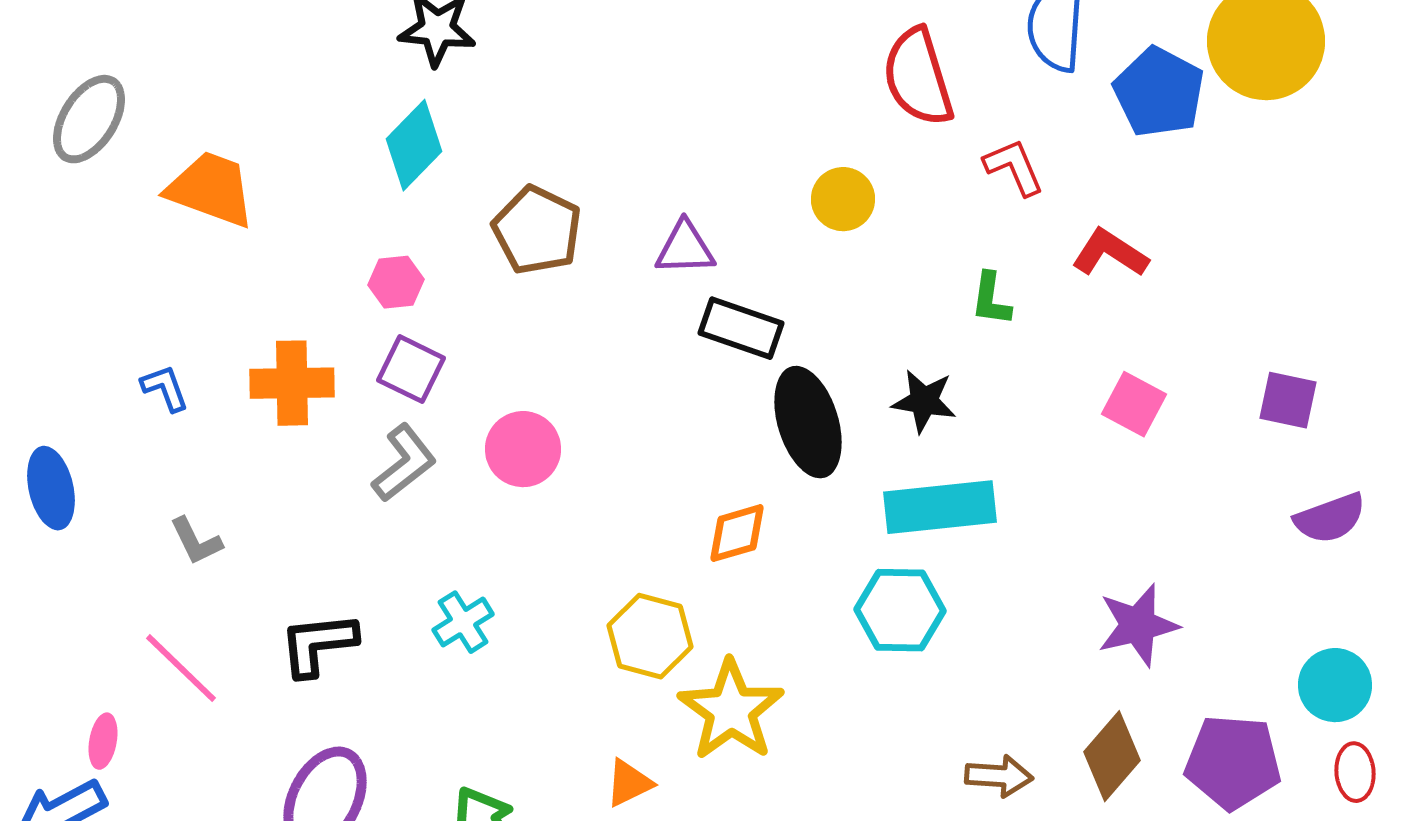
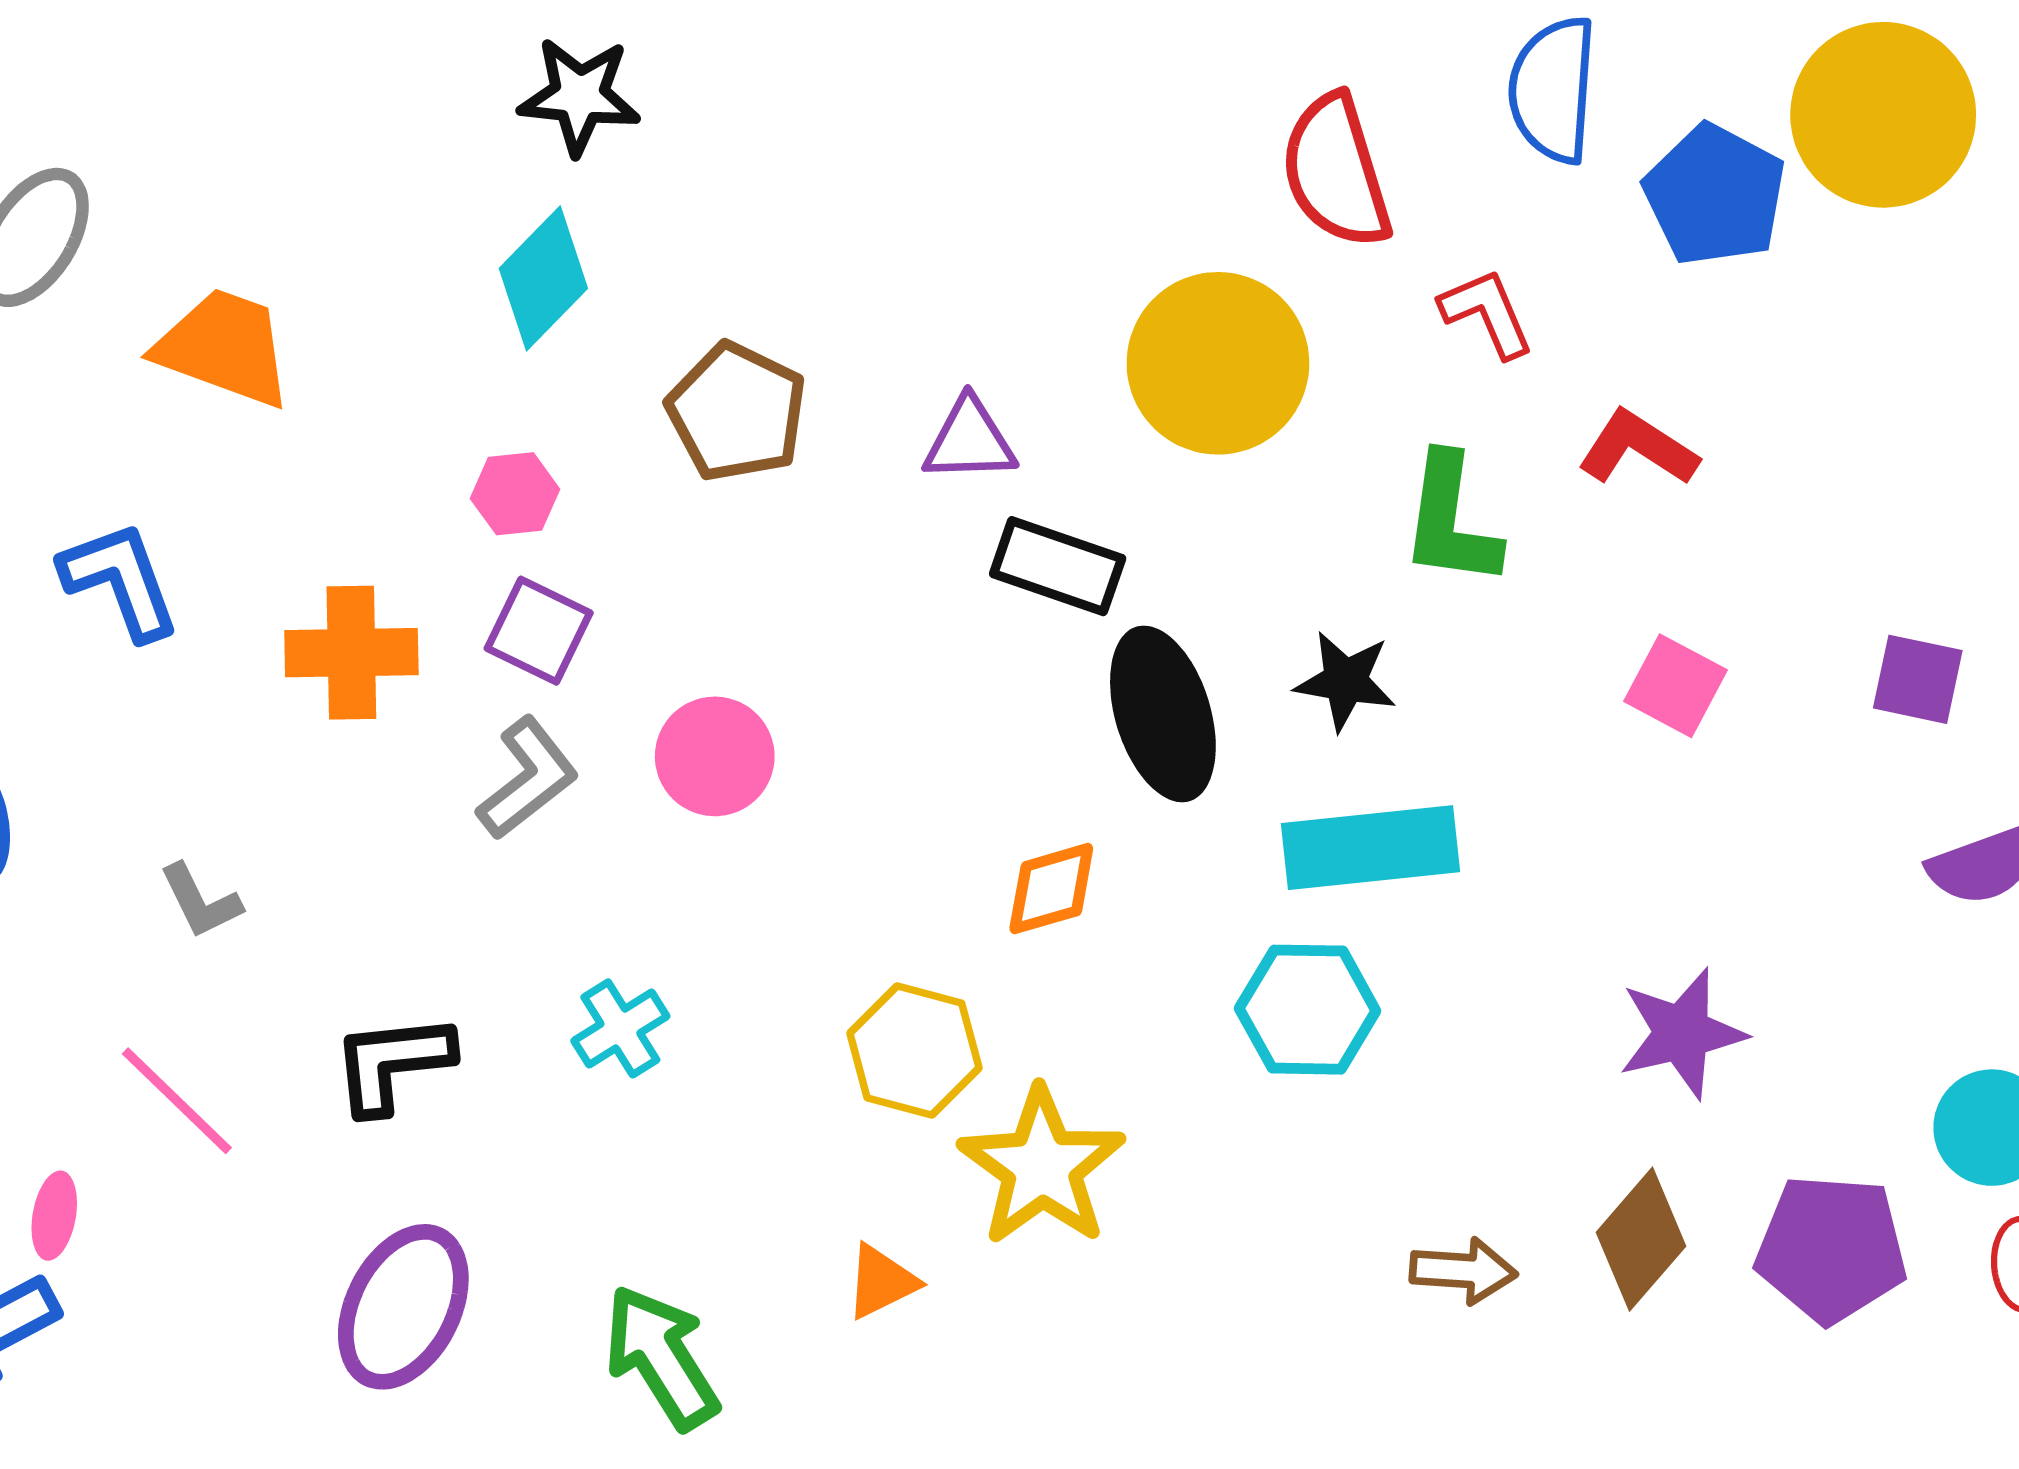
yellow circle: (843, 199) -> (1218, 363), size x1.8
green L-shape: (991, 299) -> (1451, 521), size x1.6
blue L-shape: (165, 388) -> (120, 580), moved, size x1.6

